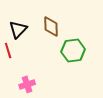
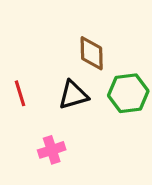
black triangle: (18, 29) -> (73, 95), moved, turned 30

